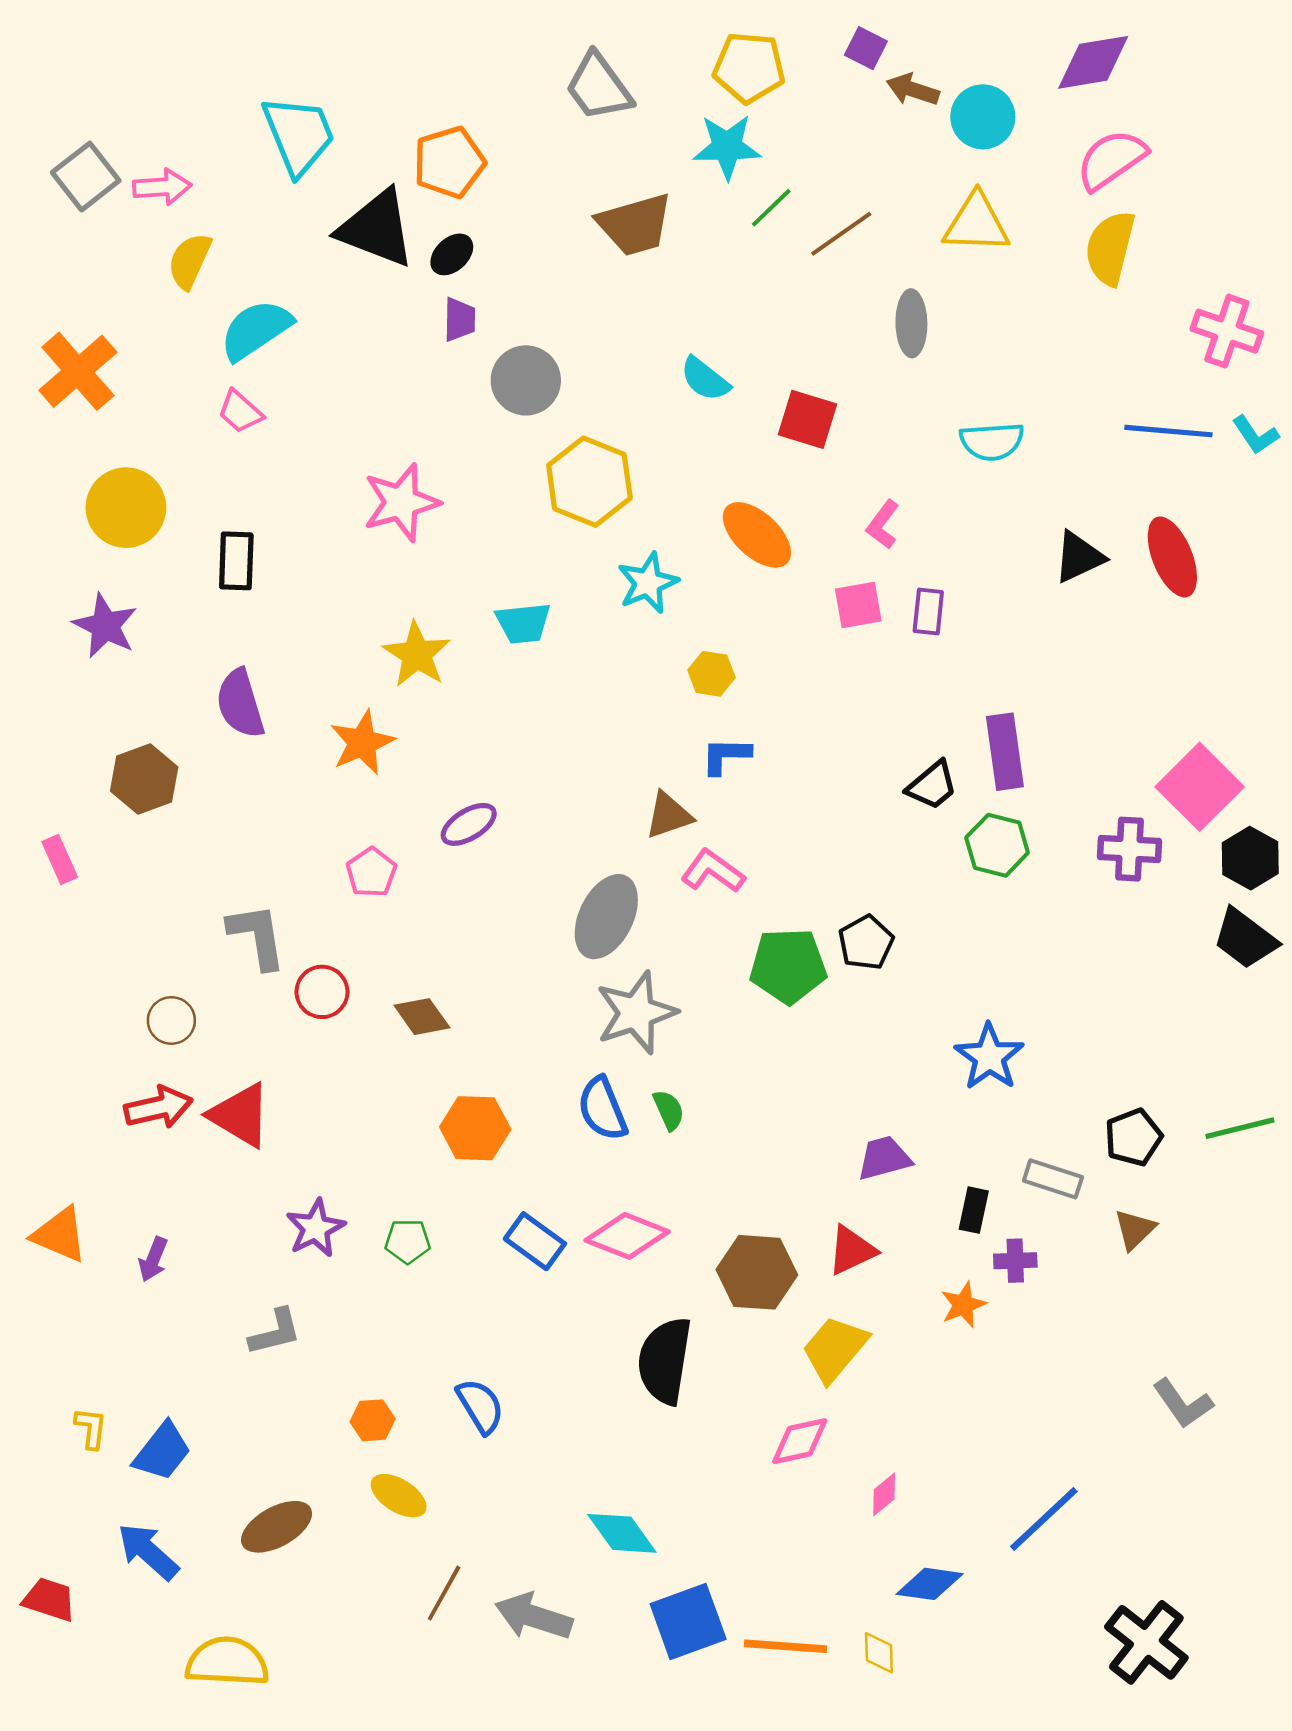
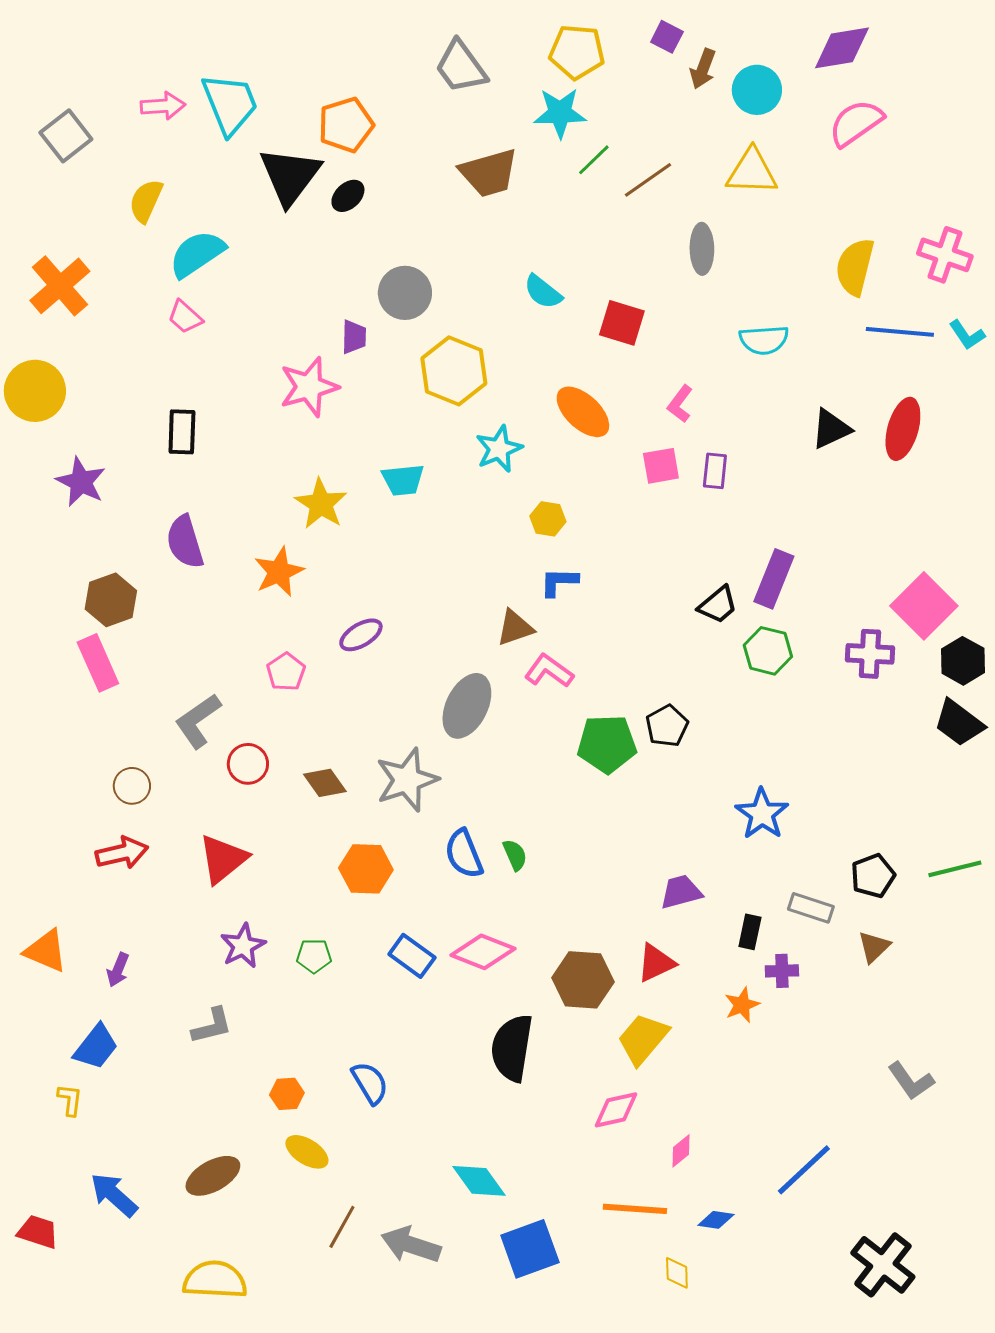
brown arrow: (913, 90) -> (703, 69), turned -87
pink arrow: (162, 187) -> (163, 106), moved
black triangle: (377, 229) -> (290, 176), turned 46
yellow semicircle: (1110, 248) -> (855, 267), moved
purple trapezoid: (460, 319) -> (354, 337), moved
yellow circle: (126, 508) -> (35, 391), moved
red ellipse: (1172, 557) -> (903, 429), turned 38
purple rectangle: (1005, 752) -> (774, 579), turned 30
pink rectangle: (60, 859) -> (98, 663), moved, size x1.5
gray L-shape: (257, 936) -> (198, 721), turned -116
gray star: (636, 1013) -> (407, 780), moved
red triangle: (240, 1115) -> (223, 859), moved, turned 50
blue trapezoid: (162, 1452) -> (96, 1047), moved
blue diamond: (930, 1584) -> (716, 1220), size x0.7
orange line: (785, 1646) -> (635, 1209), moved
yellow semicircle: (227, 1662) -> (215, 1280), moved

